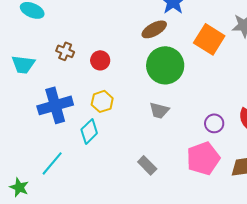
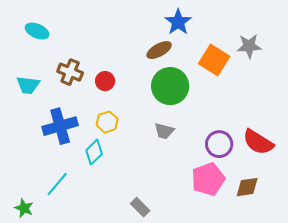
brown cross: (65, 51) -> (70, 72), size x1.4
purple circle: (214, 123) -> (219, 144), size x1.4
gray rectangle: (147, 165) -> (140, 207), moved

